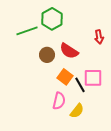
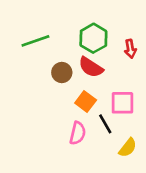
green hexagon: (52, 19) -> (93, 38), moved
black line: (80, 85) -> (105, 124), moved
yellow semicircle: (77, 111) -> (128, 148), moved

